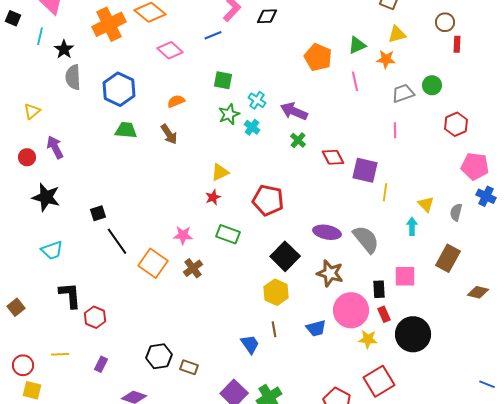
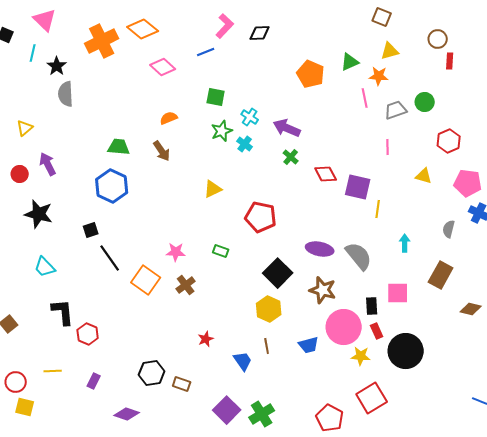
pink line: (355, 81) -> (365, 98), moved
blue hexagon: (119, 89) -> (112, 186), moved
red star: (213, 197) -> (206, 339), moved
yellow triangle: (426, 204) -> (424, 176), moved, turned -30
green rectangle: (228, 234) -> (221, 251), size x0.7
cyan trapezoid: (52, 250) -> (45, 267), turned 65

